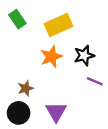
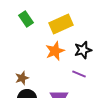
purple line: (95, 81) -> (79, 74), moved
brown star: (26, 88) -> (22, 78), moved

